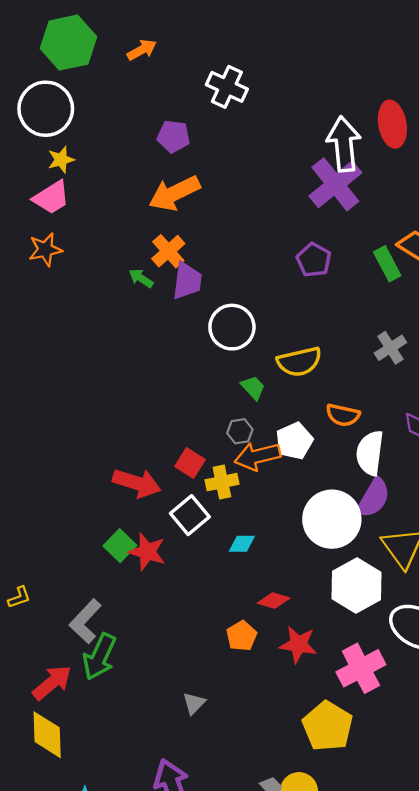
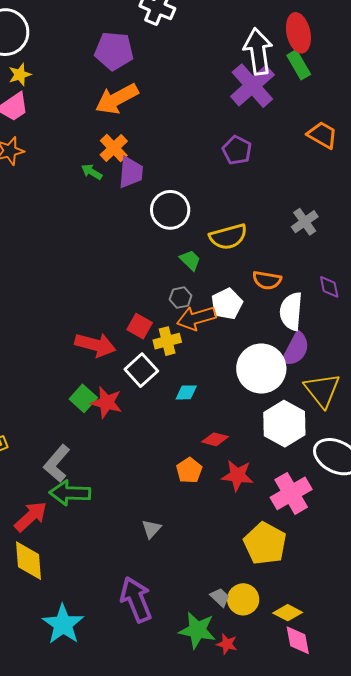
purple pentagon: (173, 136) -> (114, 51), size x1.4
green rectangle: (387, 264) -> (299, 65), moved
green arrow: (99, 657) -> (70, 493), turned 69

